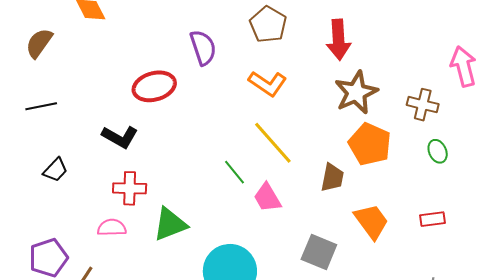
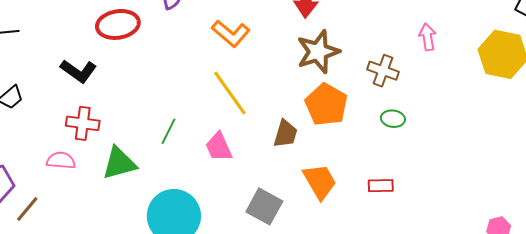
pink arrow: (463, 66) -> (428, 37), size x0.7
green ellipse: (438, 151) -> (393, 119), turned -65
green line: (234, 172) -> (169, 131), moved, turned 60

